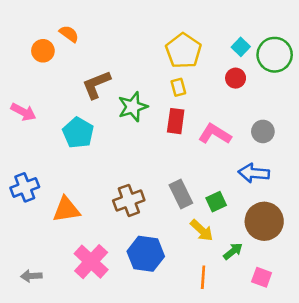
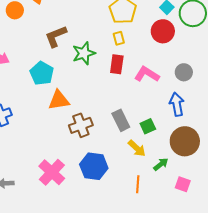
red circle: (236, 78) -> (163, 31), size x1.5
blue arrow: (254, 173) -> (177, 104), turned 75
orange triangle: (66, 210) -> (59, 100), moved

